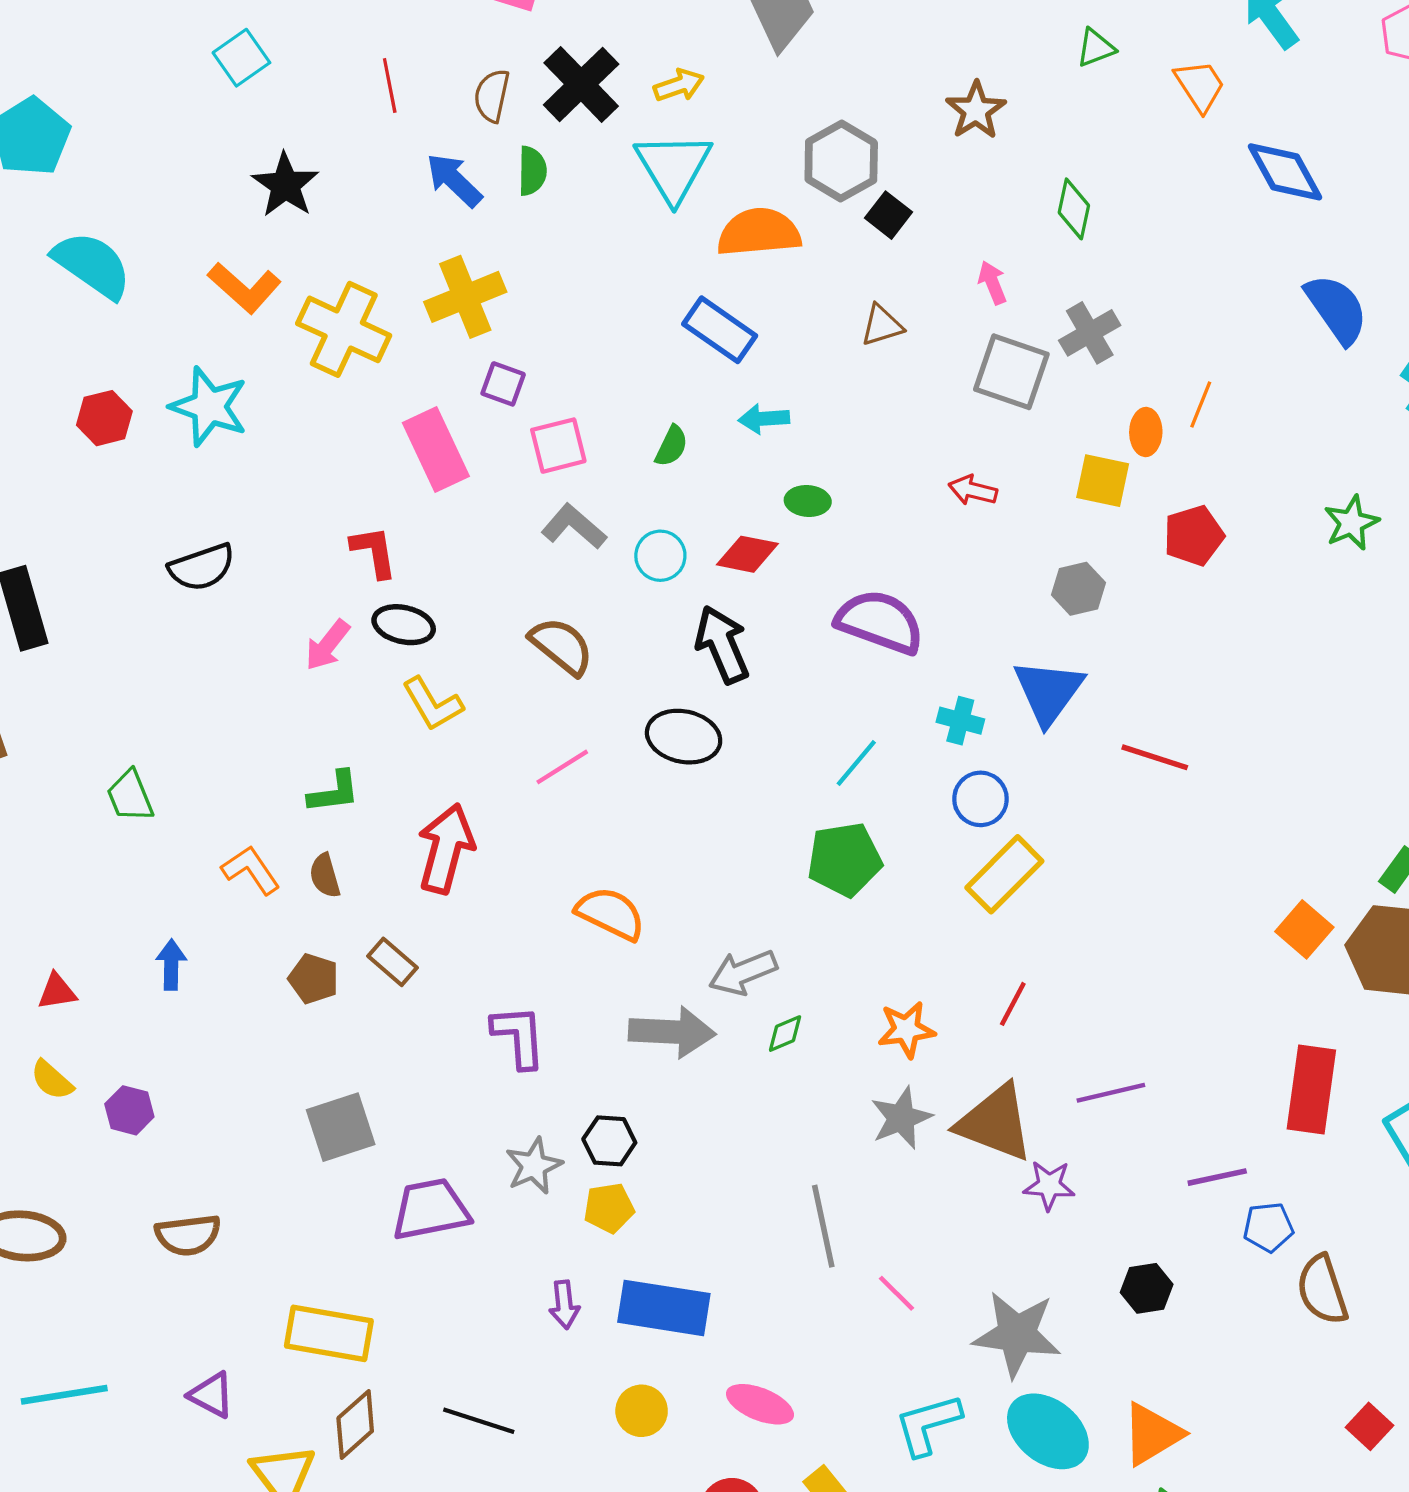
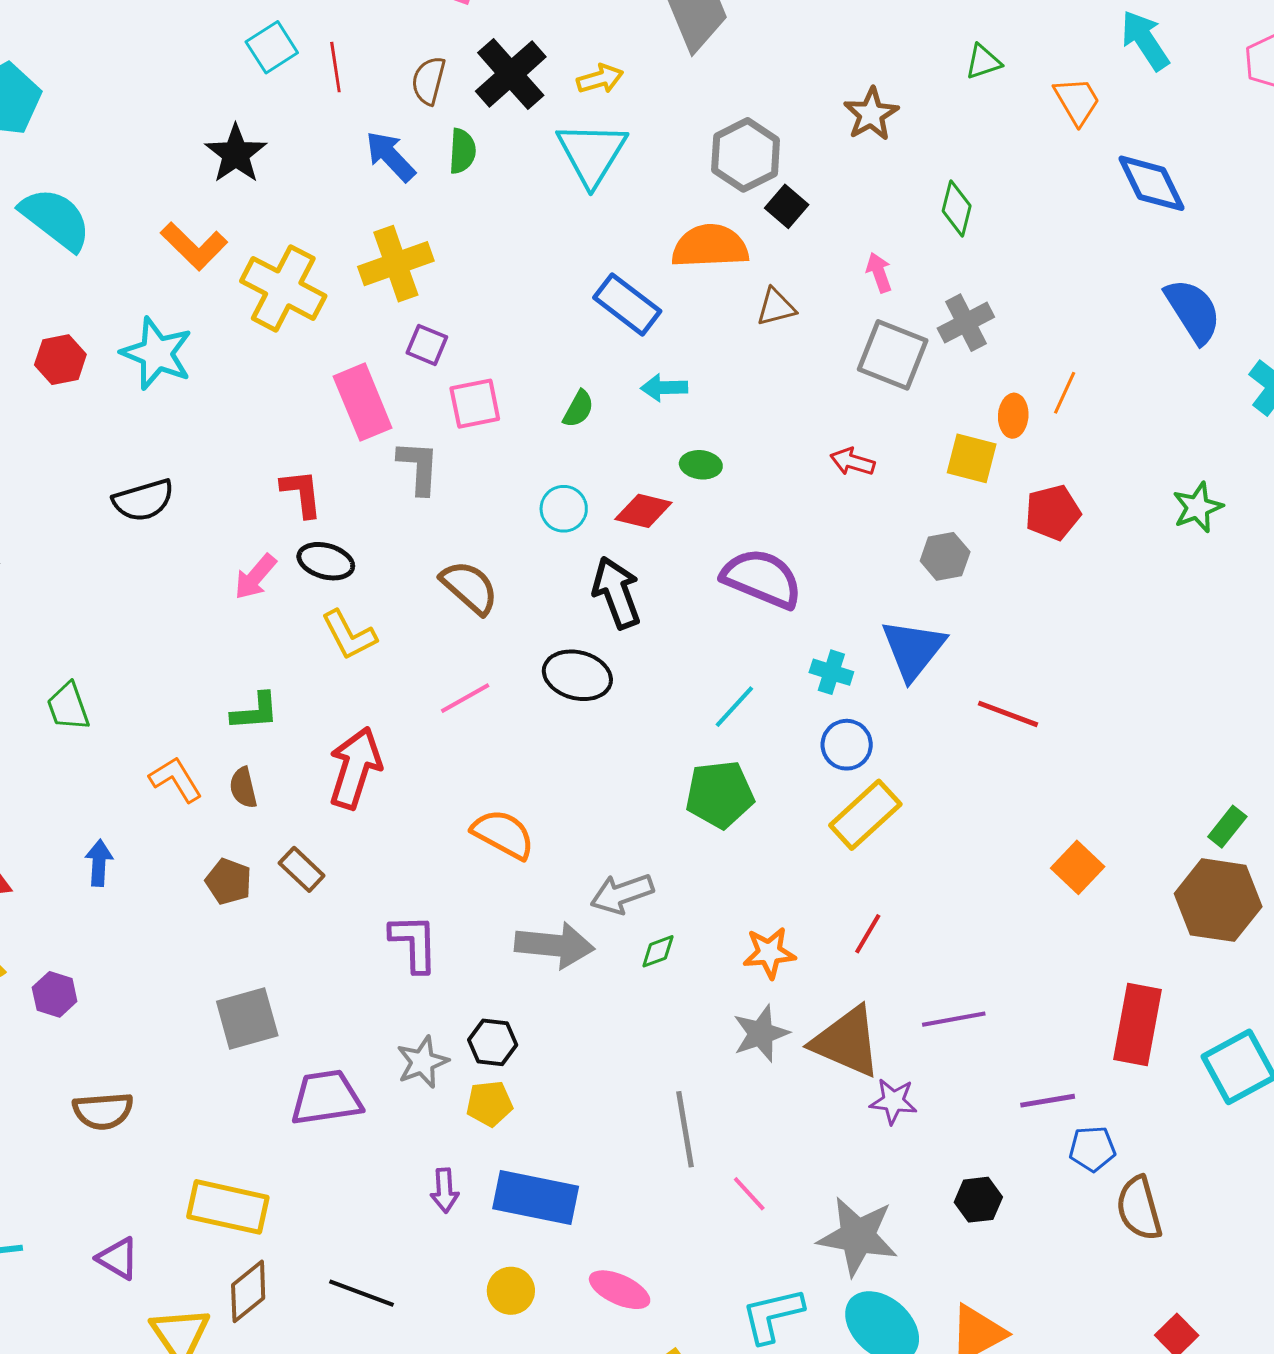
cyan square: (241, 58) -> (272, 47), moved
orange semicircle: (759, 232) -> (710, 246), moved
gray L-shape: (574, 527) -> (419, 467), moved, turned 50
orange square: (1304, 929) -> (1078, 867), moved

